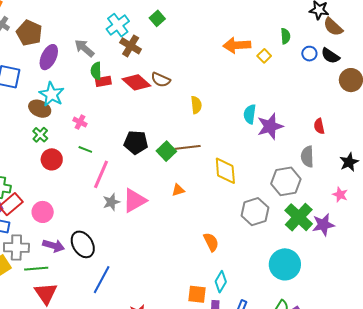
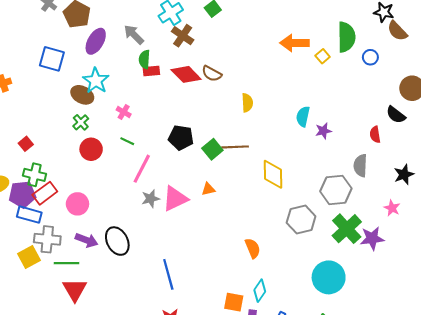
green semicircle: (285, 36) -> (346, 37), size x1.8
black semicircle: (330, 56) -> (396, 115), moved
purple star: (270, 126) -> (323, 131), size x0.6
orange triangle: (178, 190) -> (208, 189), moved
blue line: (102, 280) -> (168, 274), moved, turned -48

